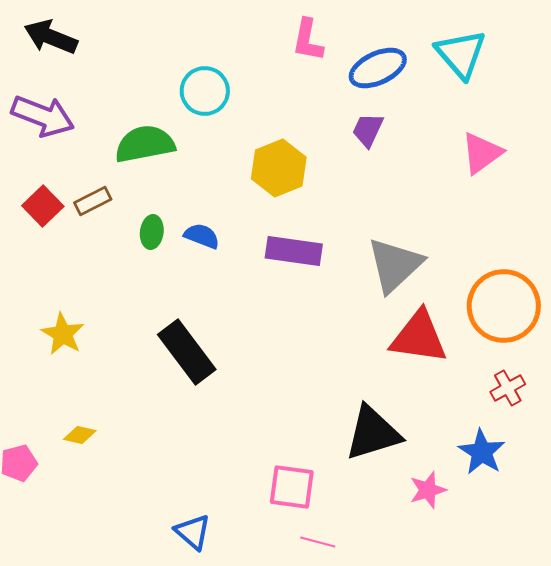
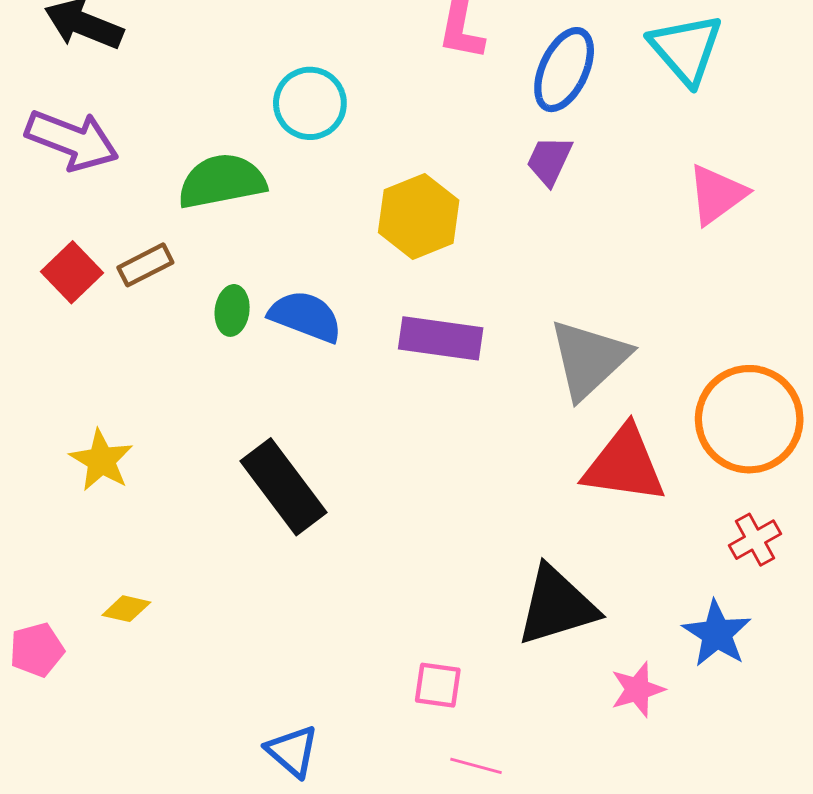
blue ellipse: (378, 68) -> (564, 70), turned -40
blue semicircle: (202, 236) -> (306, 316), size x1.4
pink square: (292, 487) -> (438, 685), size x0.7

